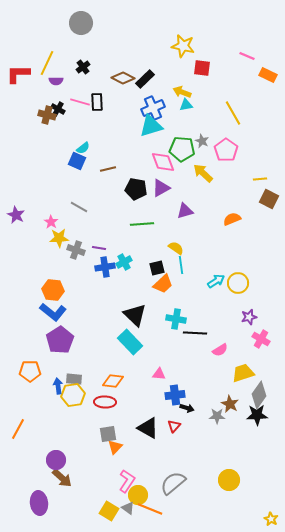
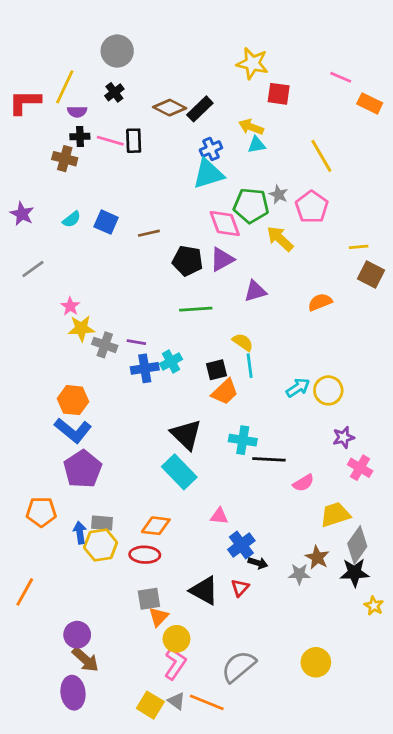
gray circle: (81, 23) -> (117, 51), moved
blue cross: (153, 108) -> (211, 149), size x0.7
black cross: (58, 109) -> (80, 137), moved, turned -32
cyan semicircle: (83, 148) -> (72, 219), moved
gray line: (79, 207) -> (33, 269), moved, turned -66
purple star: (16, 215) -> (22, 214), moved
blue cross: (175, 395) -> (241, 545), turned -30
yellow circle: (138, 495) -> (176, 639), moved
purple ellipse: (39, 503) -> (73, 693), moved
yellow star: (271, 519) -> (374, 606), moved

